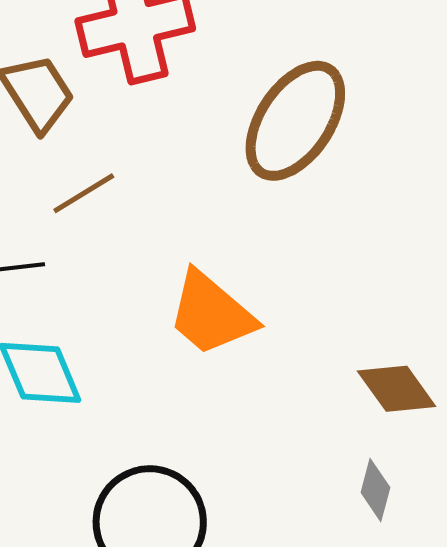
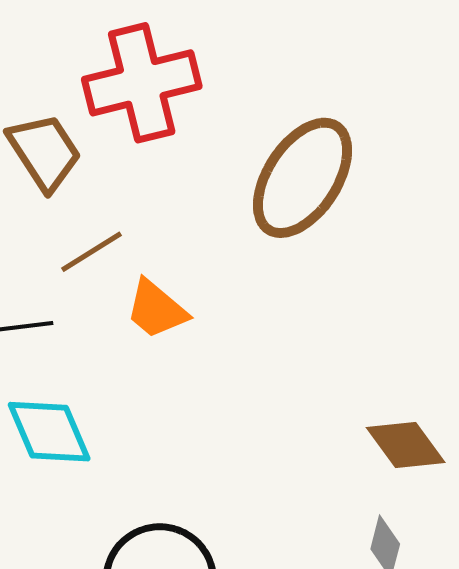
orange trapezoid: (211, 314) -> (156, 309), moved, size x0.7

